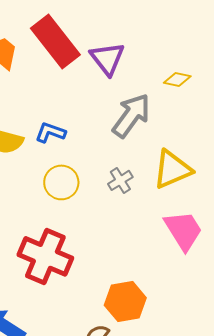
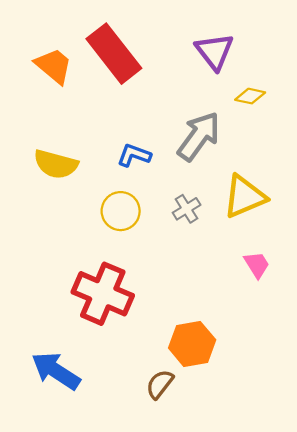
purple triangle: (107, 58) -> (214, 51), moved
blue L-shape: (50, 132) -> (134, 155), moved
pink trapezoid: (183, 230) -> (257, 265), size x0.6

